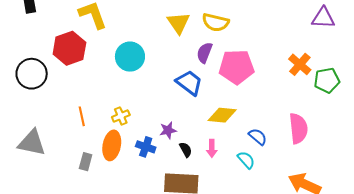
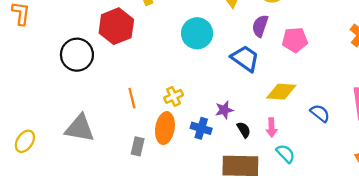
cyan circle: (130, 57) -> (197, 33), moved
pink pentagon: (237, 67) -> (295, 40), size x0.7
cyan semicircle: (246, 160) -> (286, 154), moved

